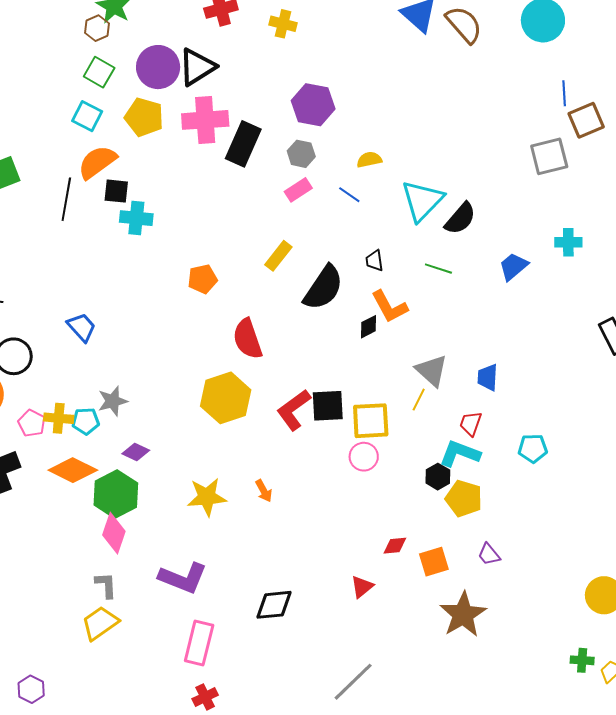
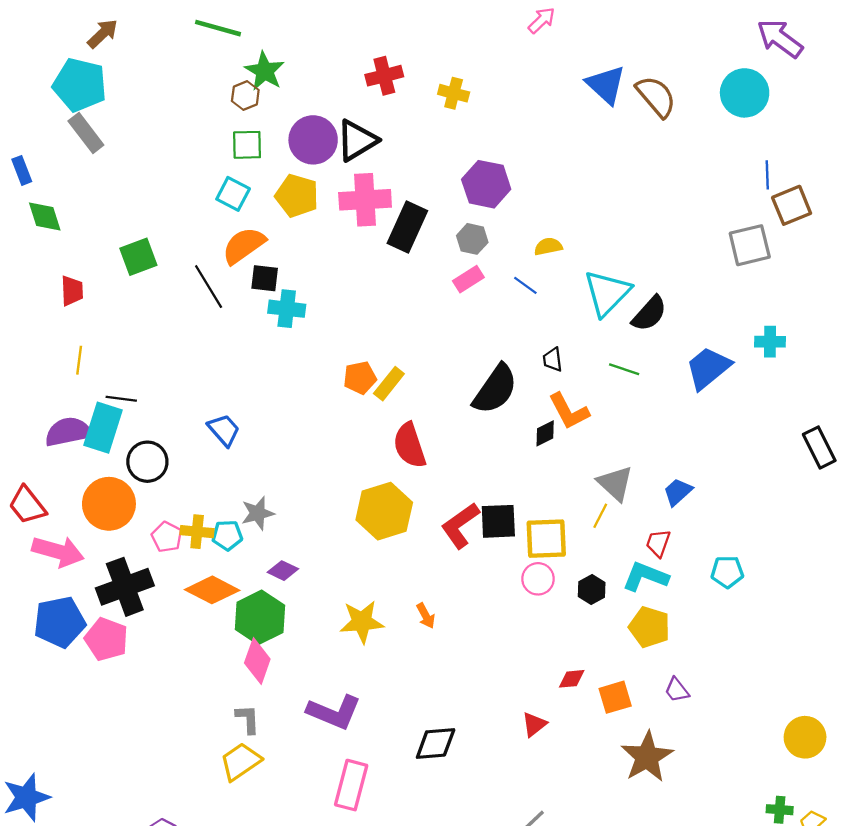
green square: (99, 72) -> (247, 145), turned -32
black line: (66, 199) -> (209, 287), turned -42
yellow rectangle: (278, 256) -> (389, 384), moved
blue trapezoid: (513, 266) -> (708, 368), size x1.4
blue trapezoid: (488, 377) -> (678, 492), turned 44
black hexagon: (438, 477) -> (592, 589), moved

